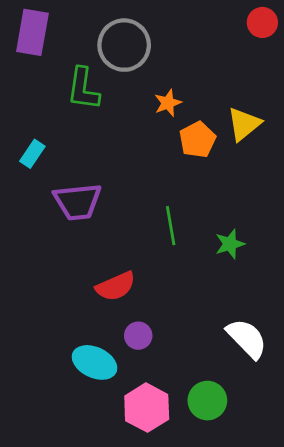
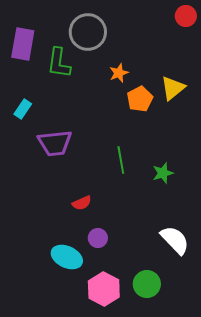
purple rectangle: (32, 32) -> (23, 44), moved
red semicircle: (116, 286) -> (82, 203), size x0.7

